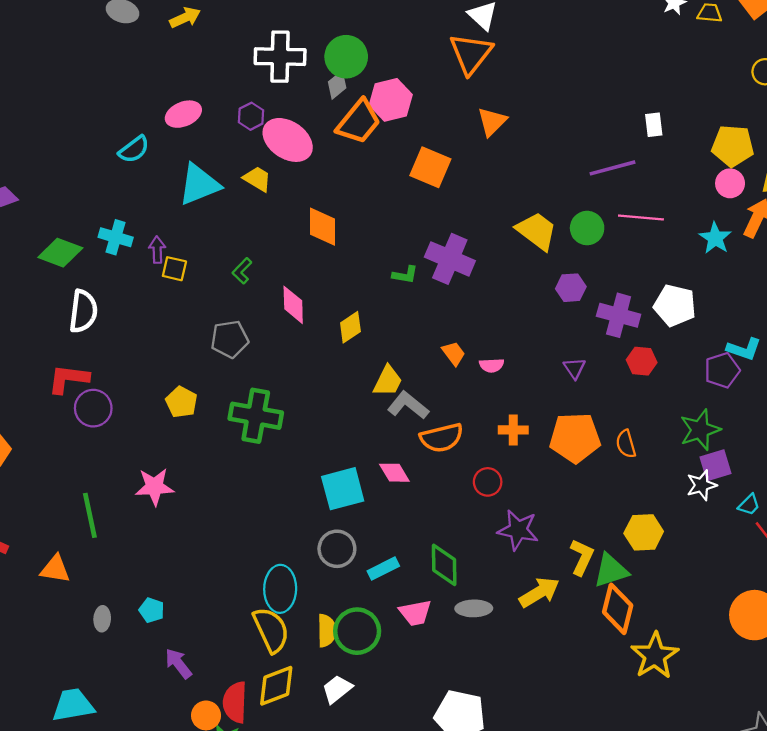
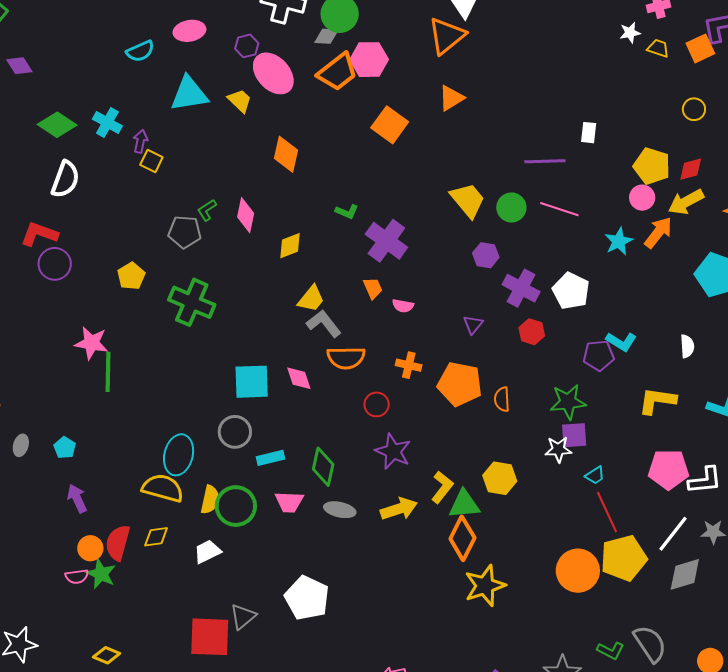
gray diamond: (337, 85) -> (326, 36), turned 30
purple cross: (450, 259) -> (386, 241), moved
green L-shape: (242, 271) -> (207, 210), moved
green line: (90, 515) -> (108, 372), moved
yellow semicircle: (271, 630) -> (163, 488), turned -63
yellow diamond: (276, 686) -> (156, 537), size x0.7

